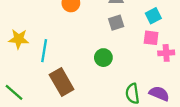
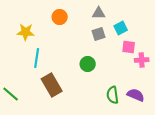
cyan square: (153, 16) -> (121, 28), moved
yellow star: (19, 39) -> (26, 32), moved

